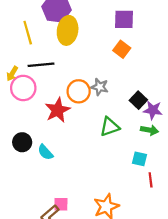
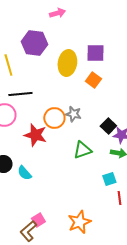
yellow ellipse: (68, 30) -> (67, 63), moved
red star: (58, 110) -> (35, 135), turned -30
cyan square: (139, 159) -> (109, 179), turned -32
pink square: (61, 204) -> (38, 220), turned -32

